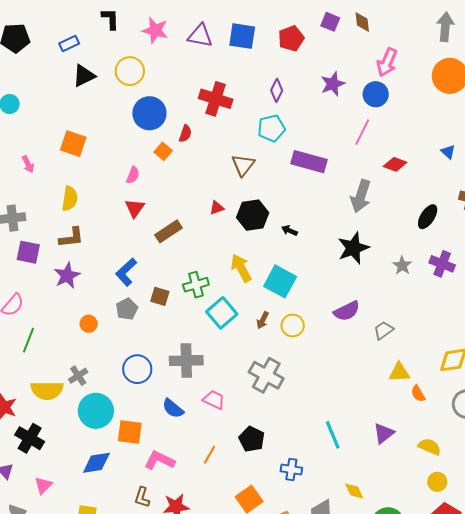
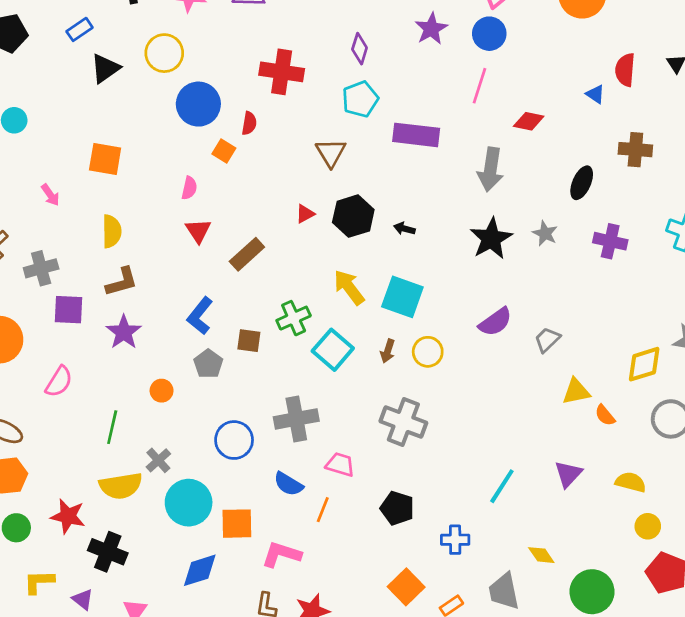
gray star: (402, 265) -> (545, 233), moved
green line: (28, 340) -> (112, 427), moved
cyan line: (333, 435) -> (502, 486), turned 64
orange line: (210, 455) -> (323, 510), moved

